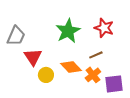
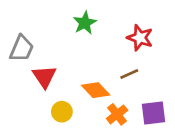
green star: (68, 31) -> (85, 23), moved, size x0.7
yellow circle: (46, 75) -> (62, 112), moved
orange cross: (93, 75) -> (117, 114), moved

